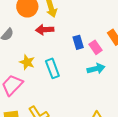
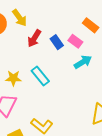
red arrow: (45, 30) -> (34, 38), moved, turned -36

